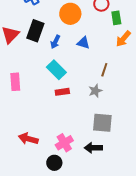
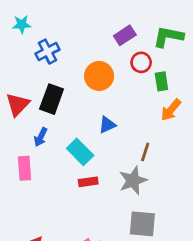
blue arrow: (55, 42) -> (41, 137), moved
blue triangle: (83, 43) -> (107, 125), moved, turned -40
gray star: (95, 91) -> (133, 180), size x1.5

